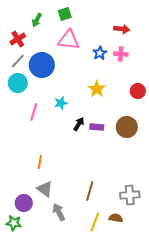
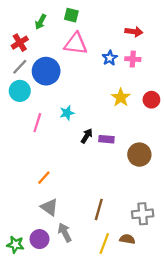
green square: (65, 14) -> (71, 15), turned 32
yellow star: (97, 89) -> (121, 97), moved
brown circle: (127, 127) -> (139, 155), moved
orange line: (40, 162) -> (44, 178), turned 32
purple circle: (24, 203) -> (40, 239), moved

